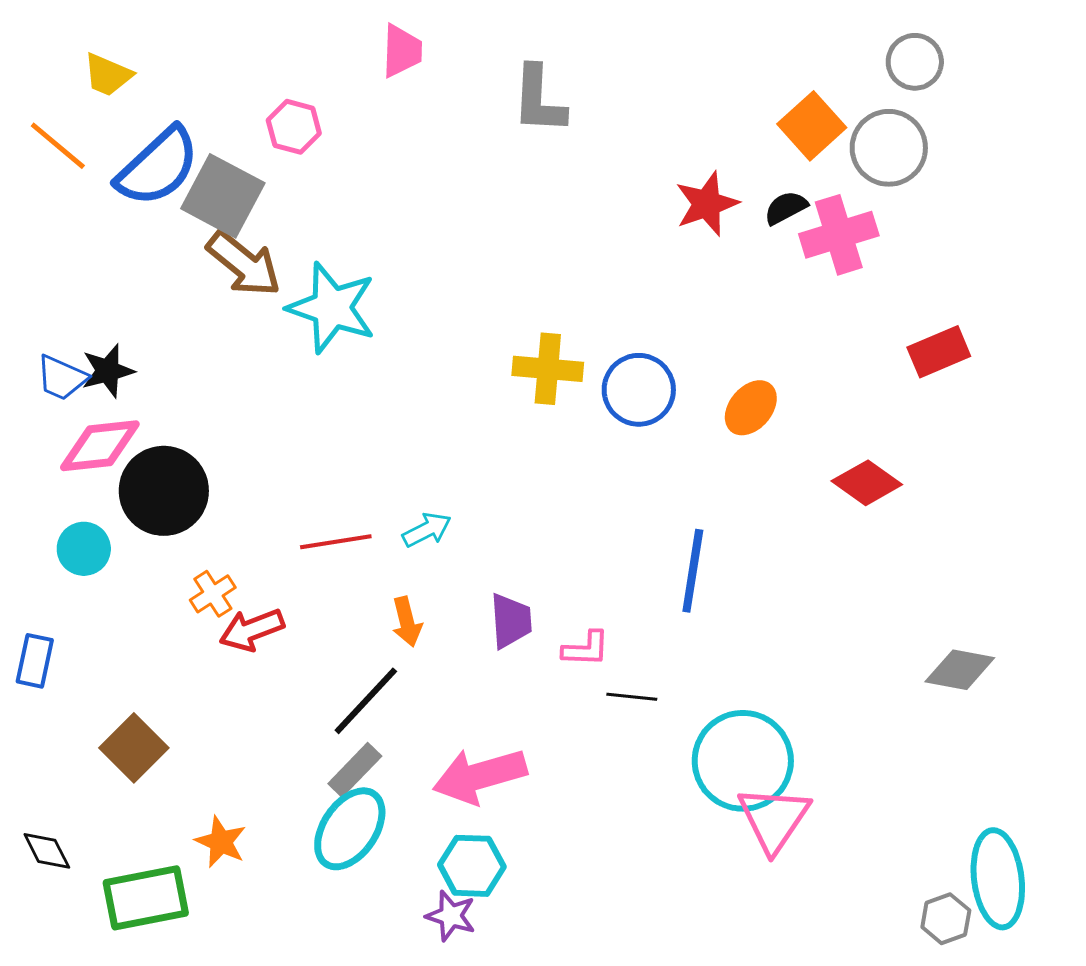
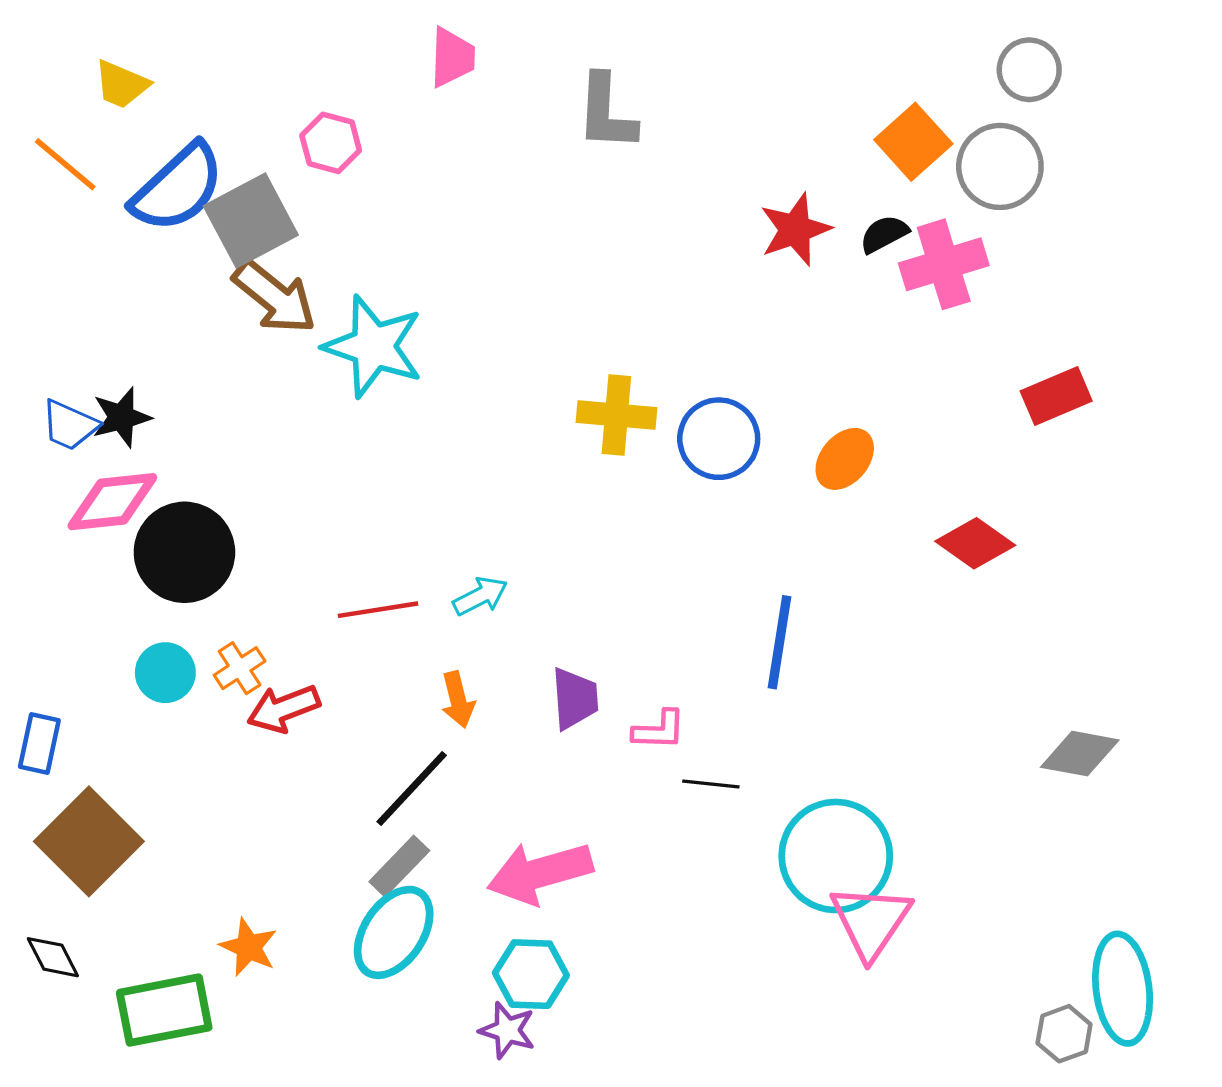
gray square: (223, 196) -> (251, 220), turned 34
cyan circle: (84, 549) -> (165, 673), moved
brown square: (134, 748) -> (89, 841), moved, size x1.4

